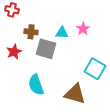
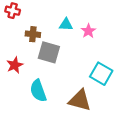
cyan triangle: (62, 33) -> (66, 25), moved
red star: (14, 52) -> (15, 65), moved

